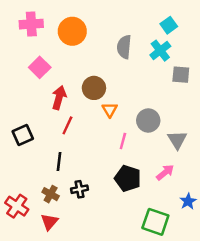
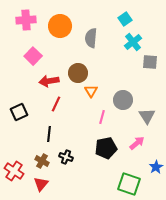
cyan square: (169, 25) -> (125, 19), moved
gray semicircle: (124, 47) -> (91, 38), moved
red arrow: (59, 98) -> (49, 81), turned -114
black pentagon: (128, 178) -> (106, 148), turned -30
black cross: (79, 189) -> (66, 157), turned 32

